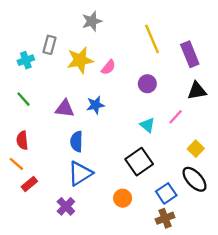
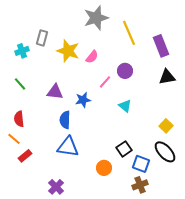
gray star: (92, 21) -> (96, 18), moved, size x1.4
yellow star: (80, 60) -> (68, 51), turned 30
blue star: (95, 105) -> (83, 100), moved
pink line: (176, 117) -> (105, 82), moved
black square: (139, 162) -> (124, 149), moved, size x0.7
blue triangle: (80, 173) -> (68, 147), turned 40
blue square: (166, 193) -> (141, 164), turned -36
purple cross: (66, 206) -> (56, 187), moved

